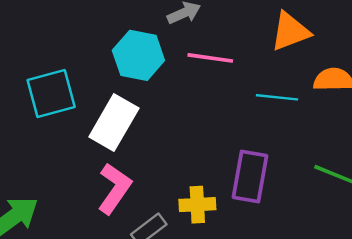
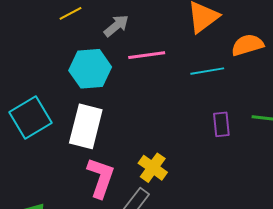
purple rectangle: (250, 177) -> (221, 124), moved, size x0.6
yellow cross: (197, 205) -> (153, 168), moved, turned -36

